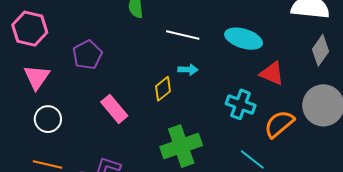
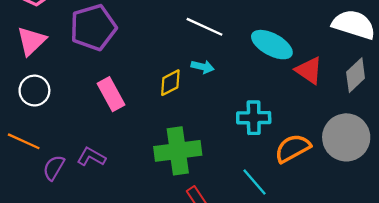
purple pentagon: (87, 55) -> (93, 27), size x1.4
red triangle: (272, 73) -> (309, 70), moved
cyan cross: (241, 104) -> (254, 118), turned -32

